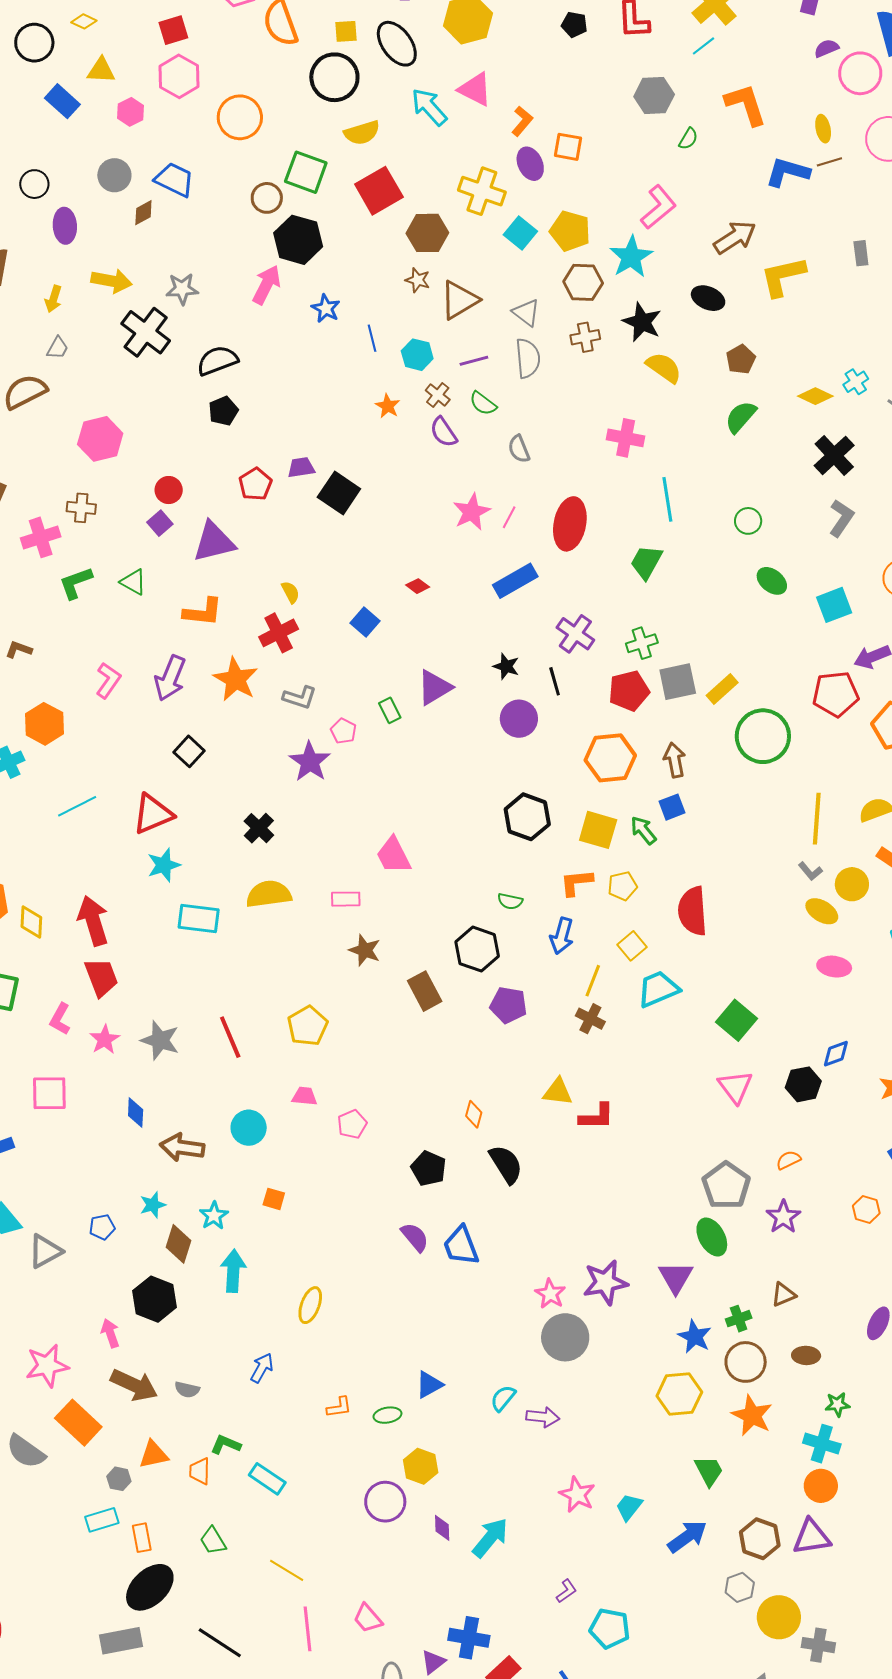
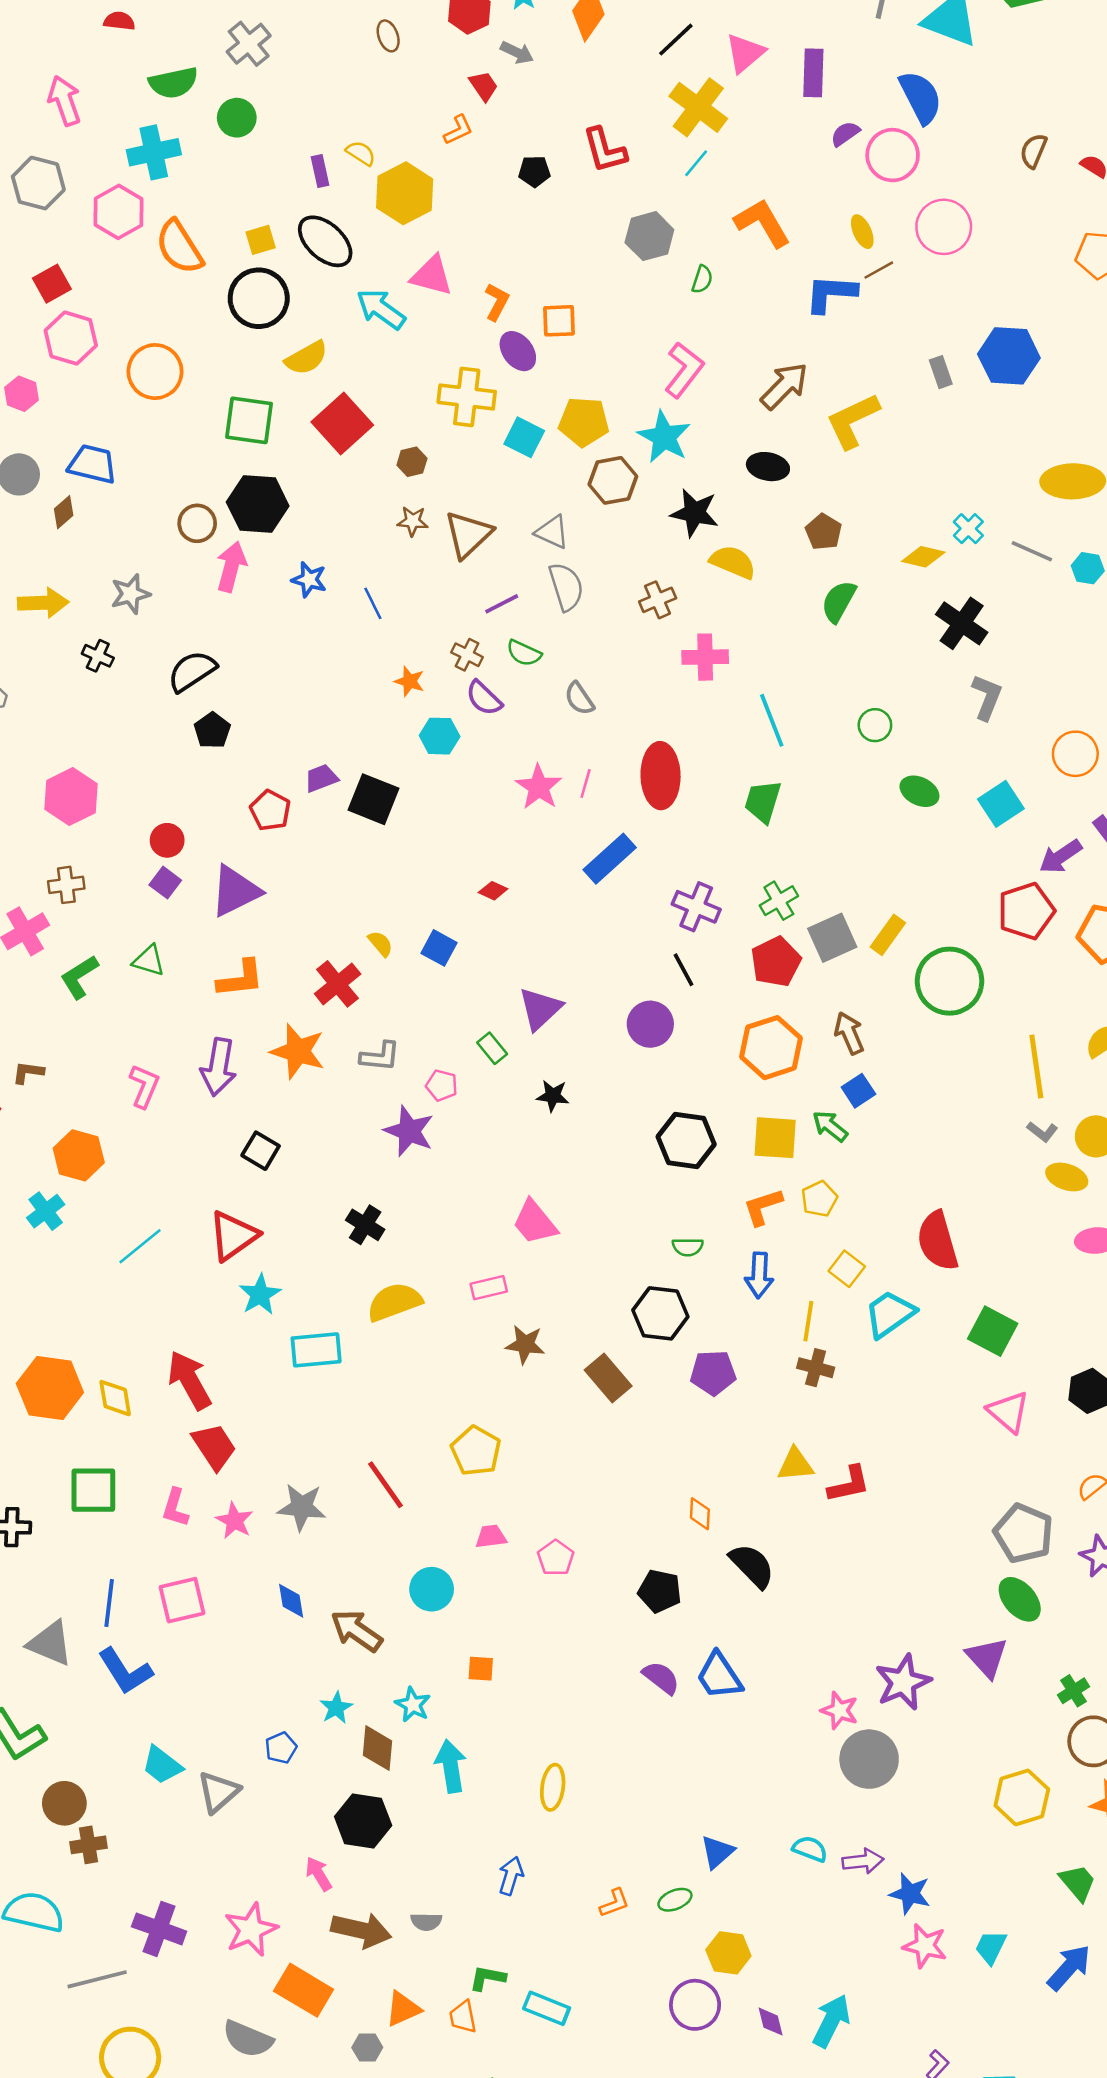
brown circle: (267, 198) -> (197, 523), moved
brown hexagon: (427, 233) -> (412, 462), size x0.6
black cross: (146, 332) -> (98, 656), size x0.5
brown cross: (585, 337) -> (658, 600), moved
cyan hexagon: (417, 355) -> (440, 736), moved
yellow semicircle: (290, 592) -> (380, 944), moved
black star: (506, 666) -> (553, 1096), moved
red semicircle: (693, 911) -> (938, 1241), moved
brown arrow: (182, 1147) -> (357, 1631), turned 39
blue star: (695, 1337) -> (910, 1894), moved
cyan semicircle: (503, 1398) -> (810, 1849), turned 84

